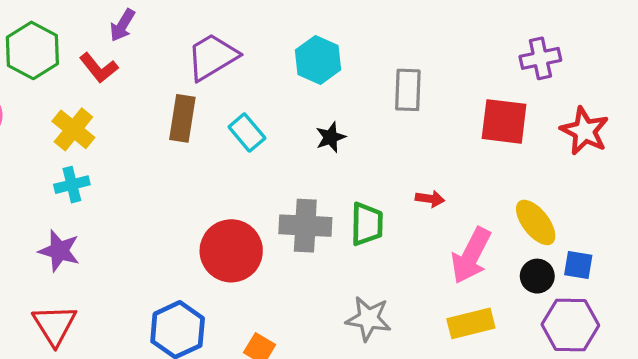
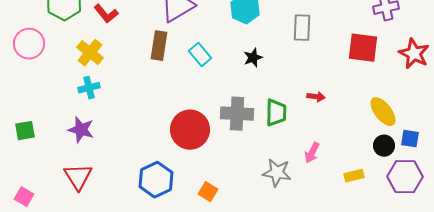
pink arrow: (471, 256) -> (312, 153), moved, size x0.6
yellow rectangle: (471, 323) -> (354, 176), moved, size x0.7

